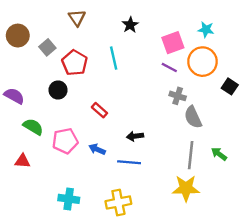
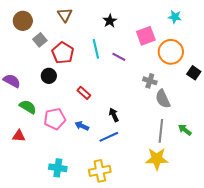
cyan star: (206, 30) -> (175, 17), moved
brown circle: (18, 36) -> (23, 21), moved
purple line: (169, 67) -> (119, 57), moved
black arrow: (135, 136) -> (114, 115), turned 72
blue line: (129, 162) -> (109, 137), turned -30

